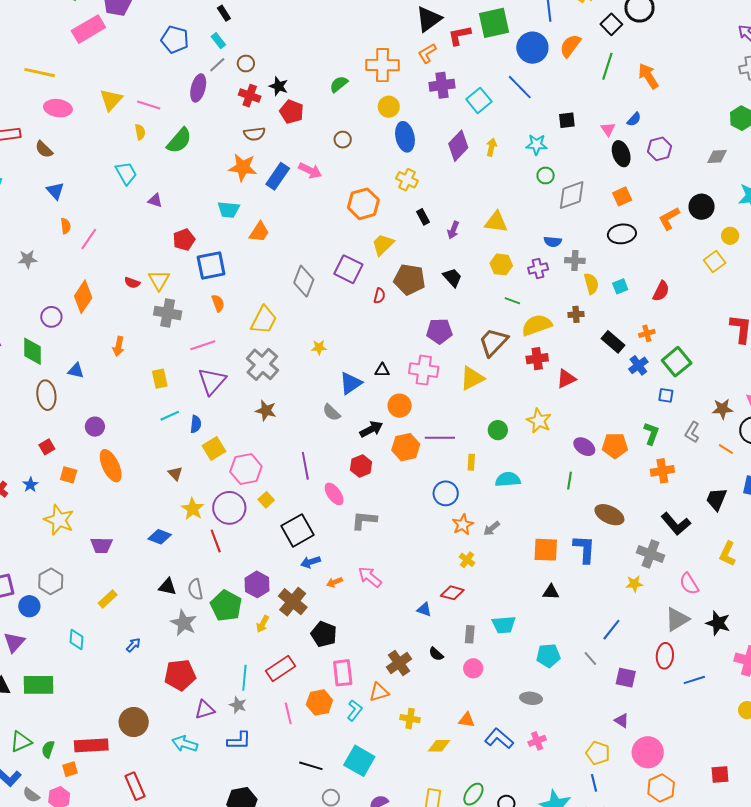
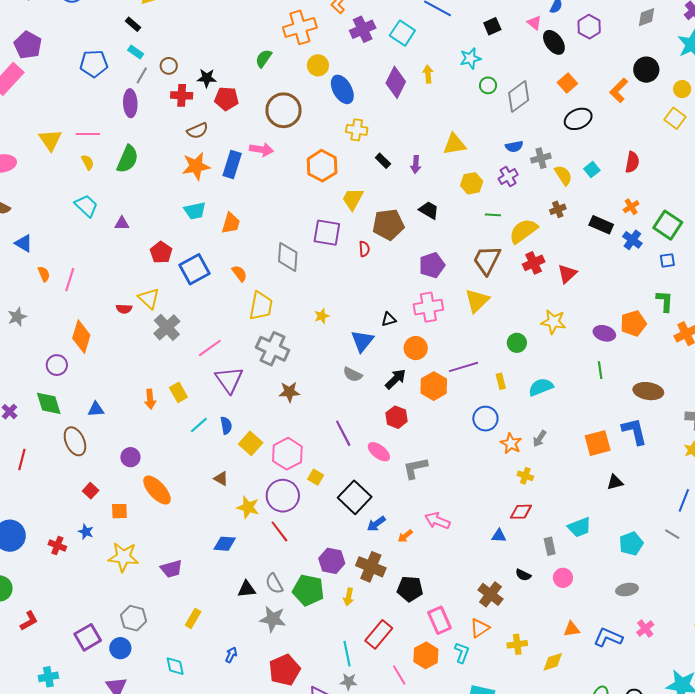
brown circle: (343, 140) -> (284, 110), size x2.0
orange semicircle: (218, 303) -> (239, 273), moved
gray cross: (168, 313) -> (167, 327), turned -36
orange arrow: (118, 346) -> (150, 399), moved

